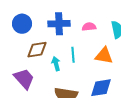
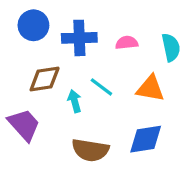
blue circle: (22, 24) -> (33, 25), moved
cyan line: (73, 55) -> (101, 87), turned -49

